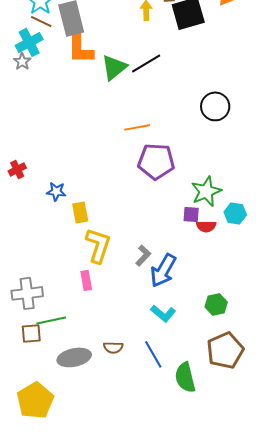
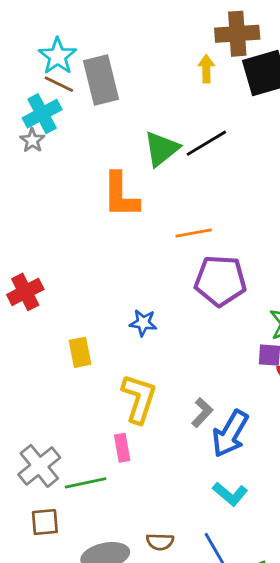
orange L-shape: (80, 47) -> (121, 195), moved
red cross: (17, 169) -> (25, 292), size x1.4
blue star: (56, 191) -> (143, 323), moved
yellow rectangle: (80, 212) -> (80, 352), moved
gray cross: (27, 293) -> (39, 466), turned -32
green line: (51, 320) -> (86, 483), moved

